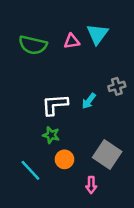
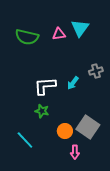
orange circle: (64, 159) -> (65, 131), moved

